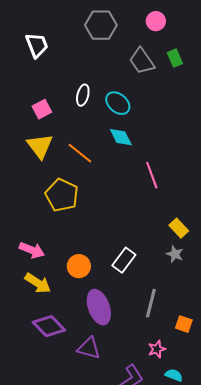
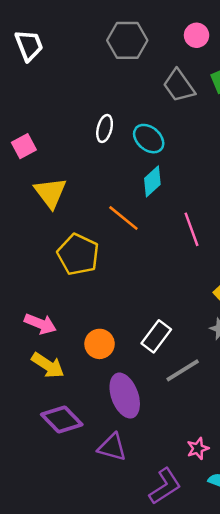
white trapezoid: (37, 45) -> (29, 45), moved
pink square: (42, 109) -> (24, 146), moved
cyan diamond: (121, 137) -> (152, 181), turned 75
orange line: (80, 153) -> (123, 218), moved
gray line: (151, 303) -> (183, 370), moved, turned 44

